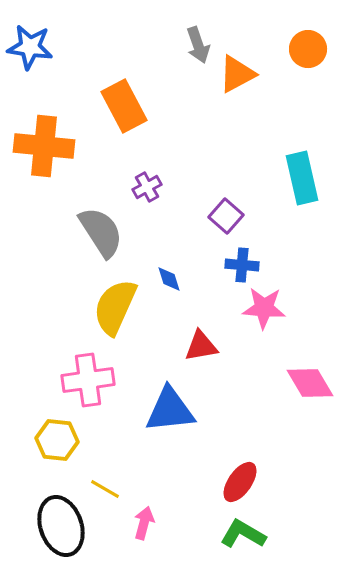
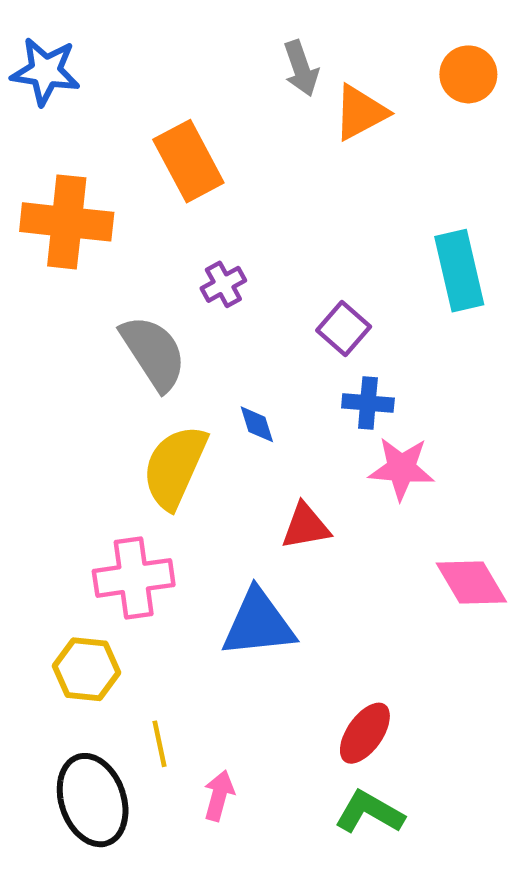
yellow line: (105, 489) -> (160, 744), turned 48

